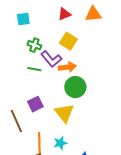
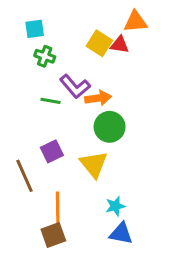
red triangle: (64, 14) -> (120, 45), moved, turned 32
yellow square: (68, 41) -> (99, 43), moved
green cross: (34, 45) -> (45, 56), moved
cyan star: (60, 143) -> (115, 206), moved

